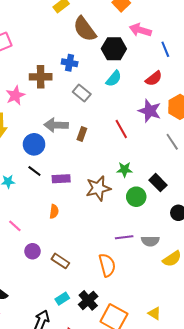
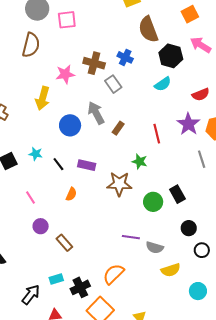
gray rectangle: (82, 93) -> (113, 84), moved
gray arrow: (56, 125) -> (96, 113), turned 45
green star: (124, 170) -> (140, 162), moved
black line: (34, 171) -> (58, 164), moved
orange semicircle: (107, 265) -> (114, 274), moved, turned -135

